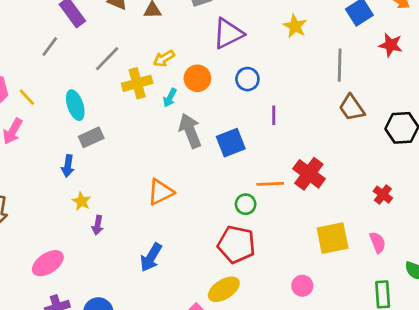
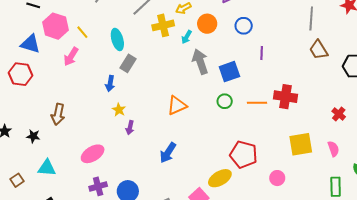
gray rectangle: (91, 137) -> (128, 63), turned -36
red cross: (309, 174) -> (286, 97), turned -30
green circle: (246, 204) -> (225, 101), moved
red pentagon: (236, 244) -> (244, 155), moved

